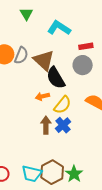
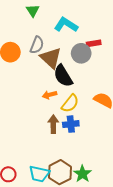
gray semicircle: (21, 55) -> (37, 45), moved
gray circle: (83, 65) -> (81, 53), moved
blue cross: (63, 125) -> (71, 124), turned 35

